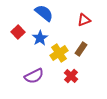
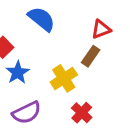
blue star: (40, 38) -> (18, 73), moved
brown rectangle: (81, 49) -> (91, 56), moved

